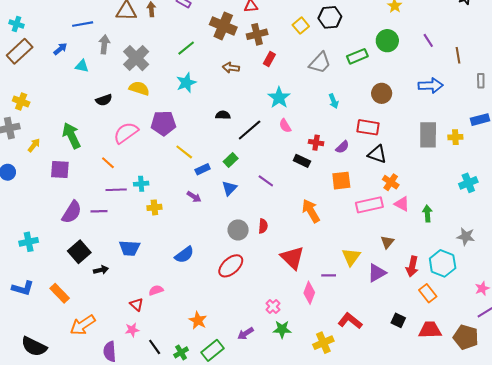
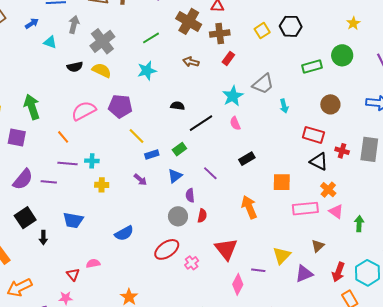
gray trapezoid: (320, 63) -> (263, 84), moved
black semicircle: (104, 100) -> (75, 67), moved
red cross: (316, 143) -> (342, 151), moved
purple semicircle: (342, 147) -> (190, 195), moved, turned 120
black rectangle: (302, 161) -> (247, 159), turned -63
black arrow: (101, 270) -> (43, 238), turned 96
pink cross: (273, 306) -> (192, 263), moved

